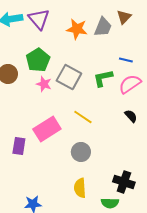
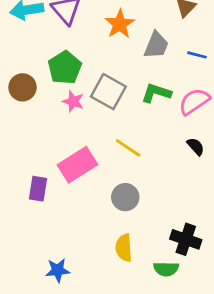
gray trapezoid: (103, 27) -> (156, 45), moved
orange star: (77, 29) -> (120, 24), turned 30
blue line: (126, 60) -> (197, 55), moved
green L-shape: (103, 78) -> (156, 93), turned 30

